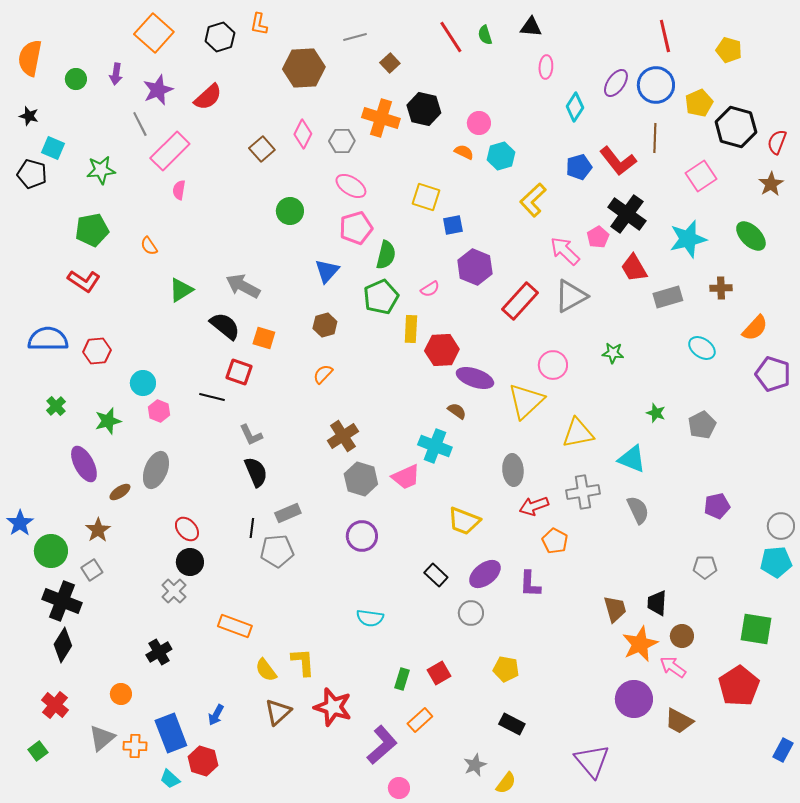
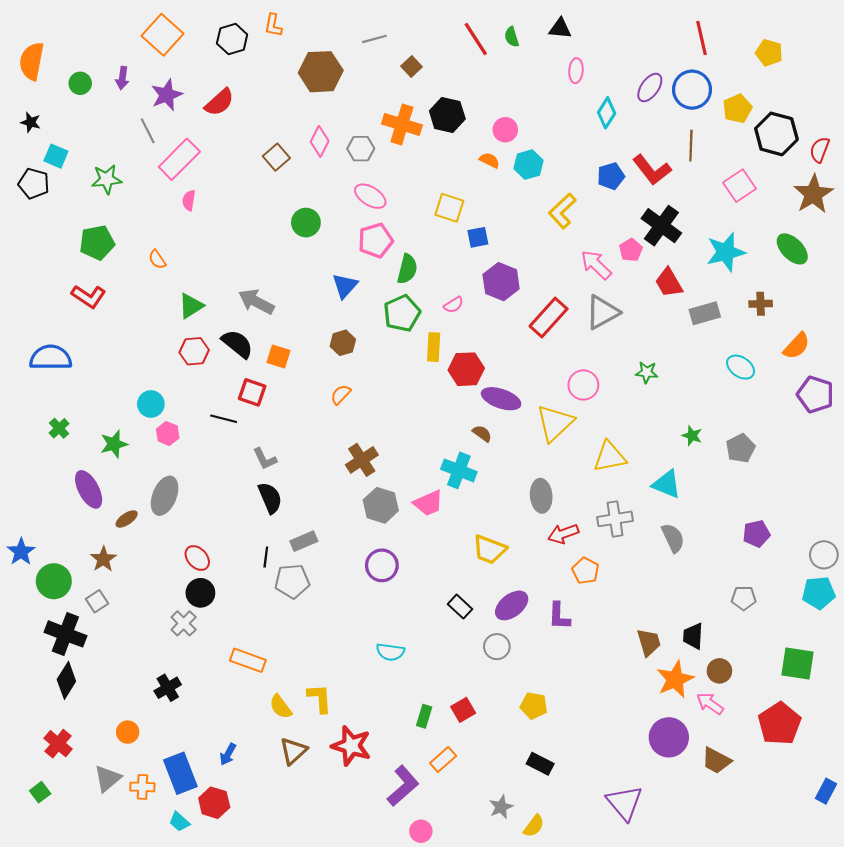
brown star: (771, 184) -> (813, 194), size x1.5
red hexagon: (97, 351) -> (194, 351), moved

